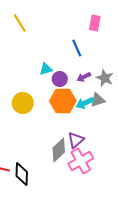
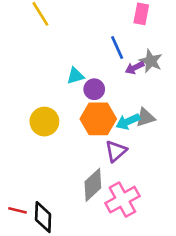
purple arrow: (84, 77) -> (135, 68), moved
gray star: (105, 78) -> (151, 61), moved
purple triangle: (76, 140) -> (116, 151), moved

